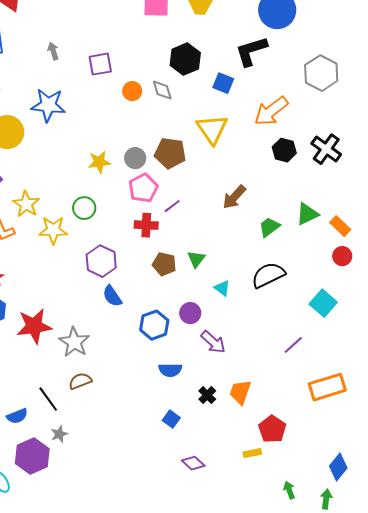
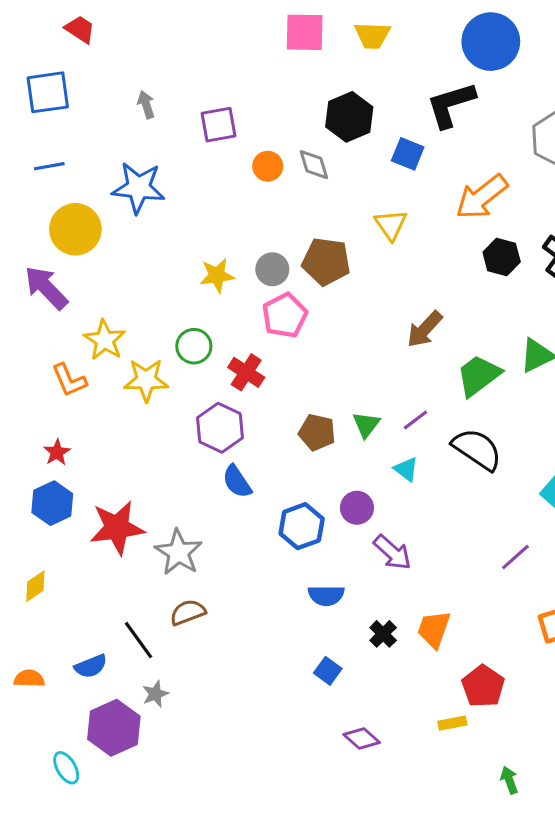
yellow triangle: (212, 129) -> (391, 225), size x0.7
purple line: (172, 206) -> (415, 420), moved
red cross: (146, 225) -> (246, 372), moved, turned 30
green trapezoid: (269, 227) -> (479, 375), size x1.4
black semicircle: (268, 275) -> (477, 449), turned 60

